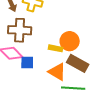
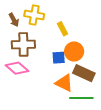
yellow rectangle: (55, 48) -> (62, 29), moved, turned 56
blue square: (27, 63) -> (59, 58), moved

